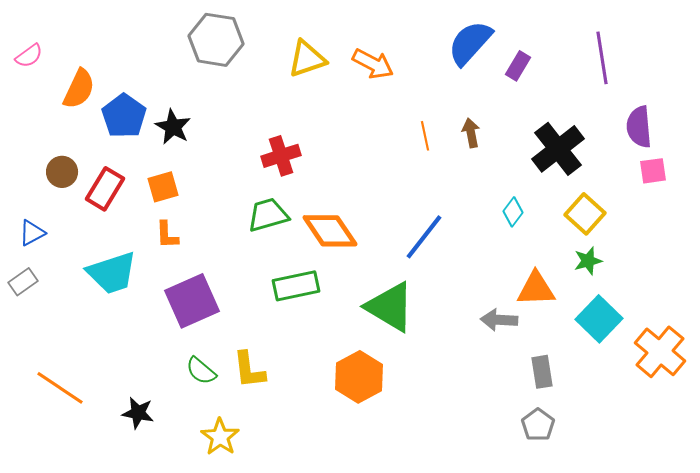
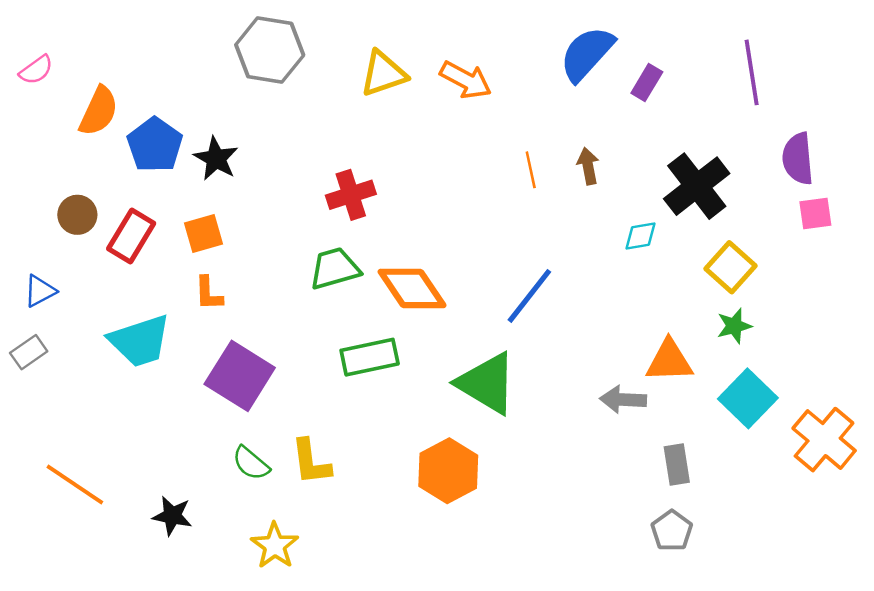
cyan diamond: (513, 212) -> (641, 236), moved, turned 44
purple square: (192, 301) -> (240, 376), turned -34

